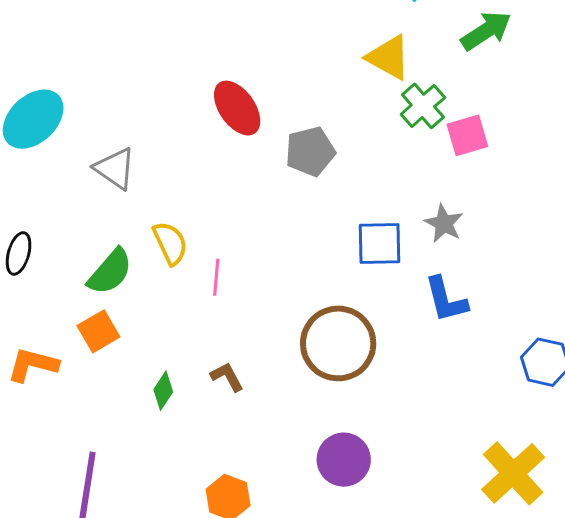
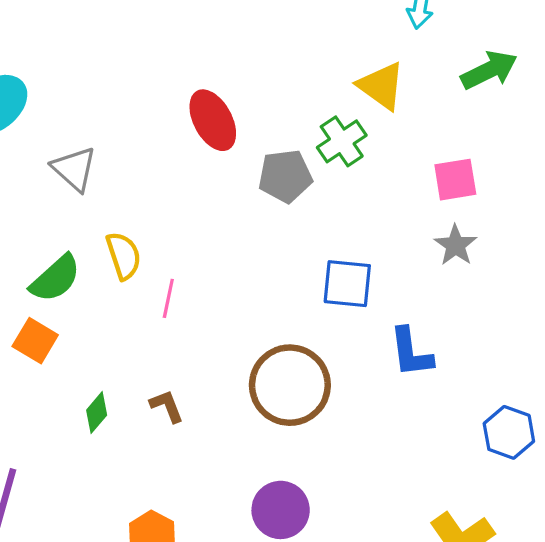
green cross: (423, 106) -> (342, 141), moved
gray star: (444, 223) -> (456, 245), moved
orange square: (98, 331) -> (35, 341), turned -36

